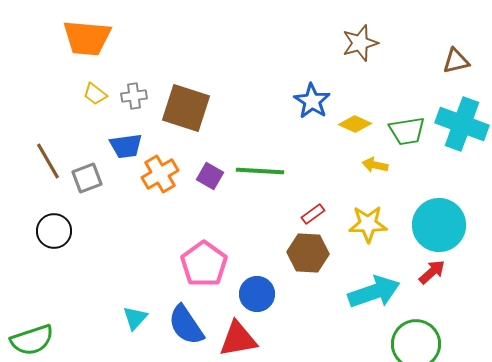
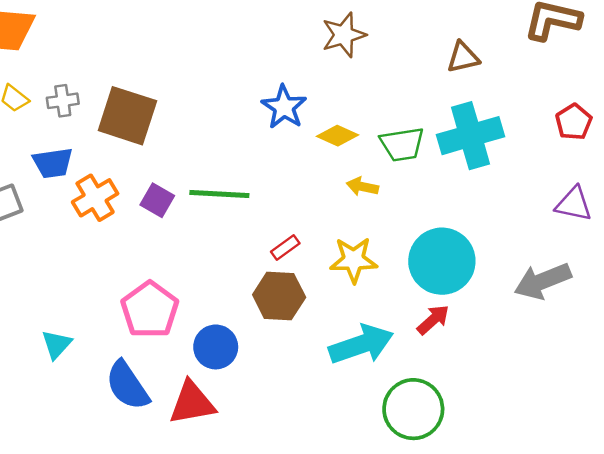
cyan cross: (462, 124) -> (471, 136), turned -36
cyan triangle: (135, 318) -> (57, 344), moved

